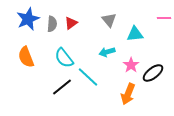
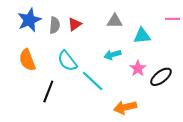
gray triangle: (109, 20) -> (115, 21), turned -49
black line: (62, 87) -> (48, 92), moved, turned -30
orange arrow: (128, 94) -> (125, 107), moved, turned 55

